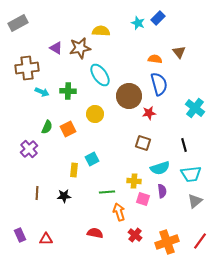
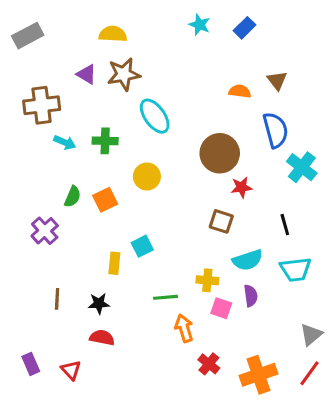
cyan star: (138, 23) -> (200, 25), moved
yellow semicircle: (101, 31) -> (113, 34), moved
blue semicircle: (159, 84) -> (275, 130), moved
brown circle: (129, 96) -> (220, 153), moved
red star: (149, 113) -> (241, 187), moved
gray triangle: (195, 201) -> (311, 334), moved
red semicircle: (95, 233) -> (102, 338), moved
red triangle: (46, 239) -> (71, 370), turned 48

